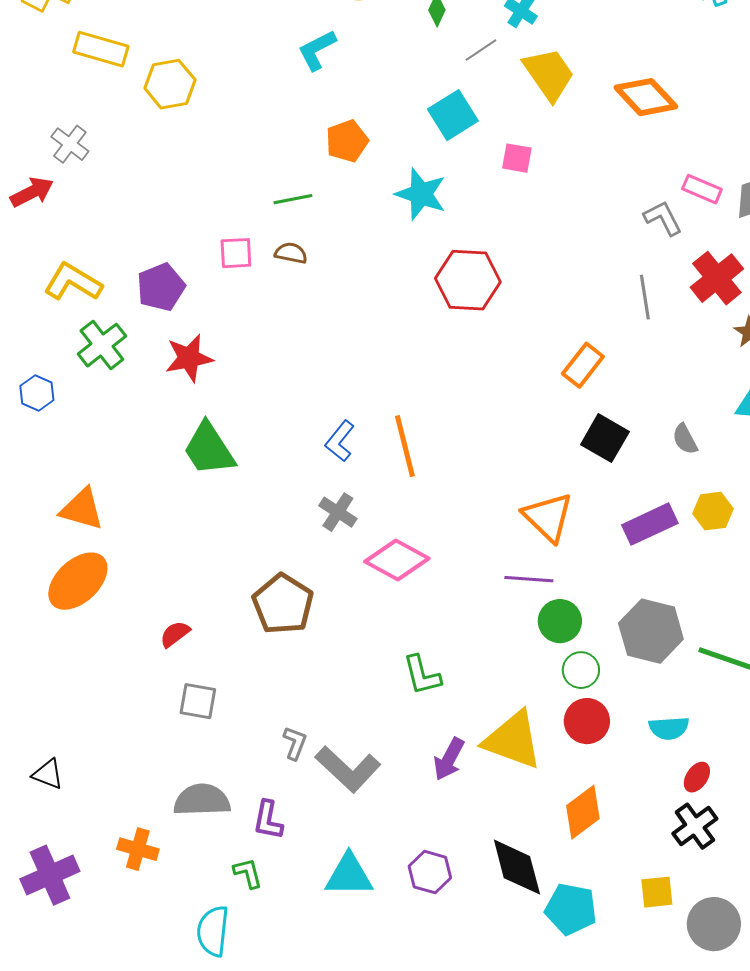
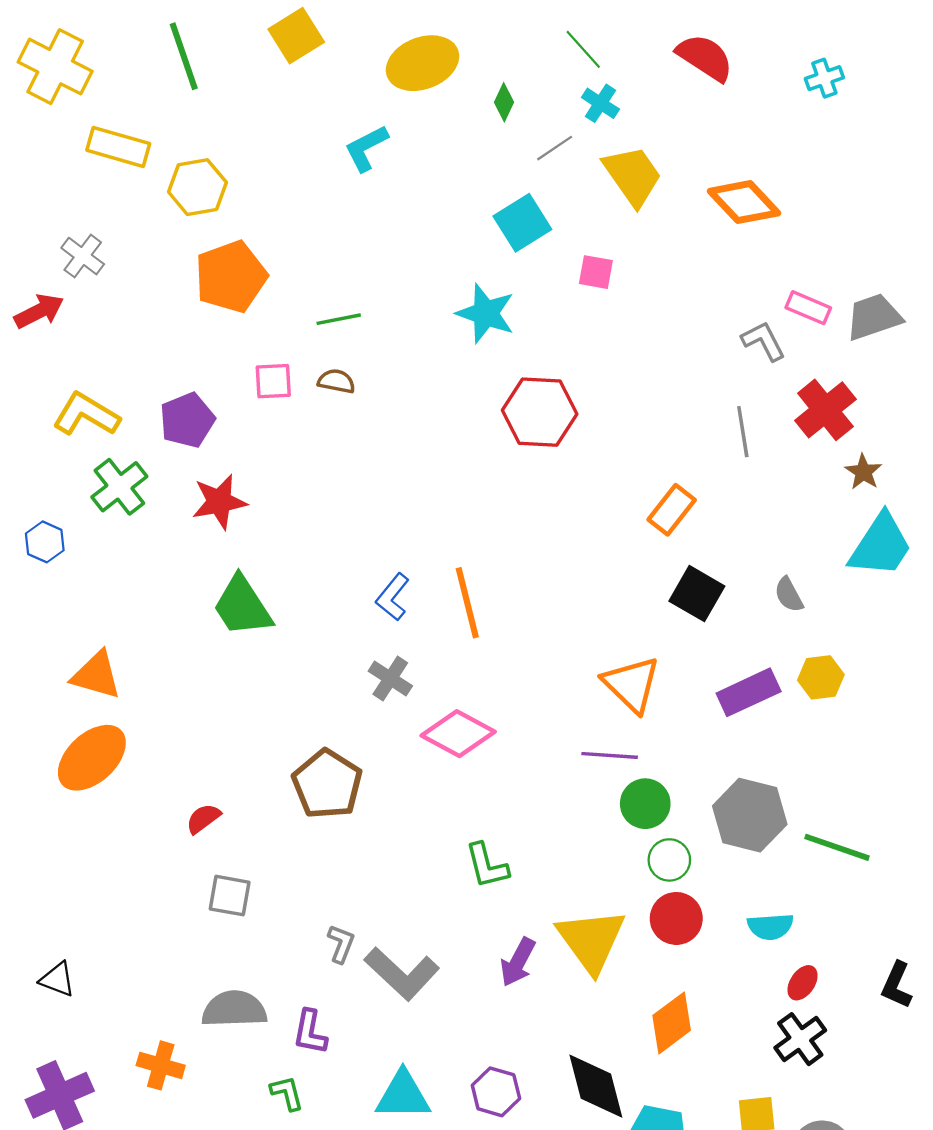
orange pentagon: (347, 141) -> (231, 277), moved, size x1.5
yellow triangle: (513, 740) -> (591, 940), turned 34

